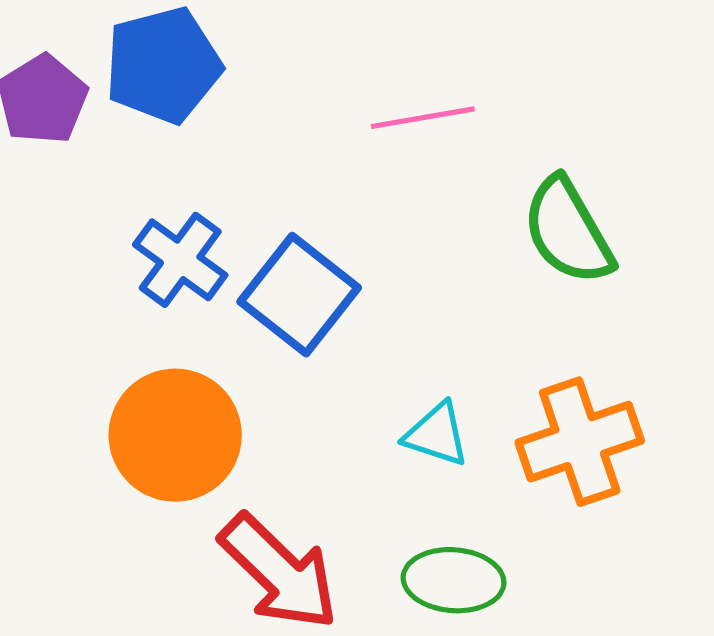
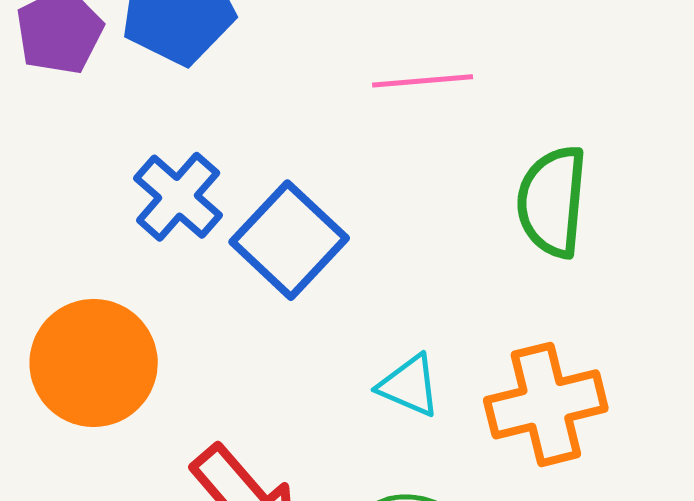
green semicircle: (568, 231) -> (552, 202), turned 30
orange circle: (175, 435) -> (94, 363), moved

